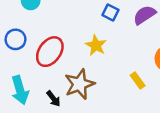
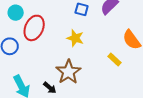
red ellipse: (50, 52) -> (34, 28), moved

